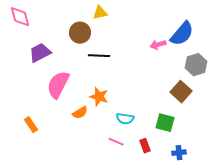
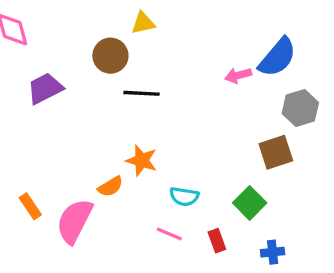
pink semicircle: (58, 85) -> (74, 221), moved
brown square: (181, 92) -> (276, 152), turned 30
green square: (165, 123) -> (250, 203), turned 30

